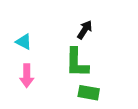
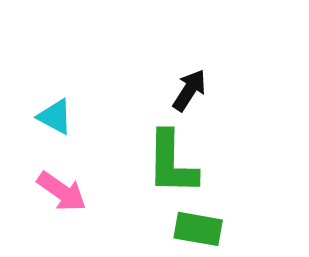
pink arrow: (27, 76) -> (62, 192), turned -55

